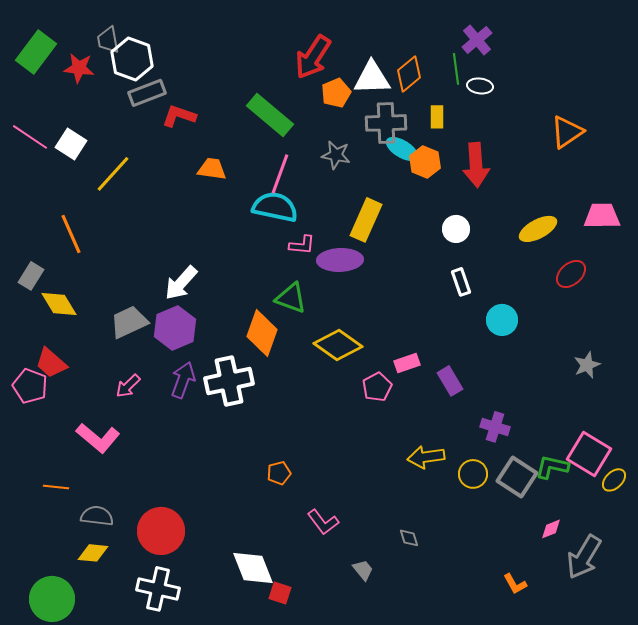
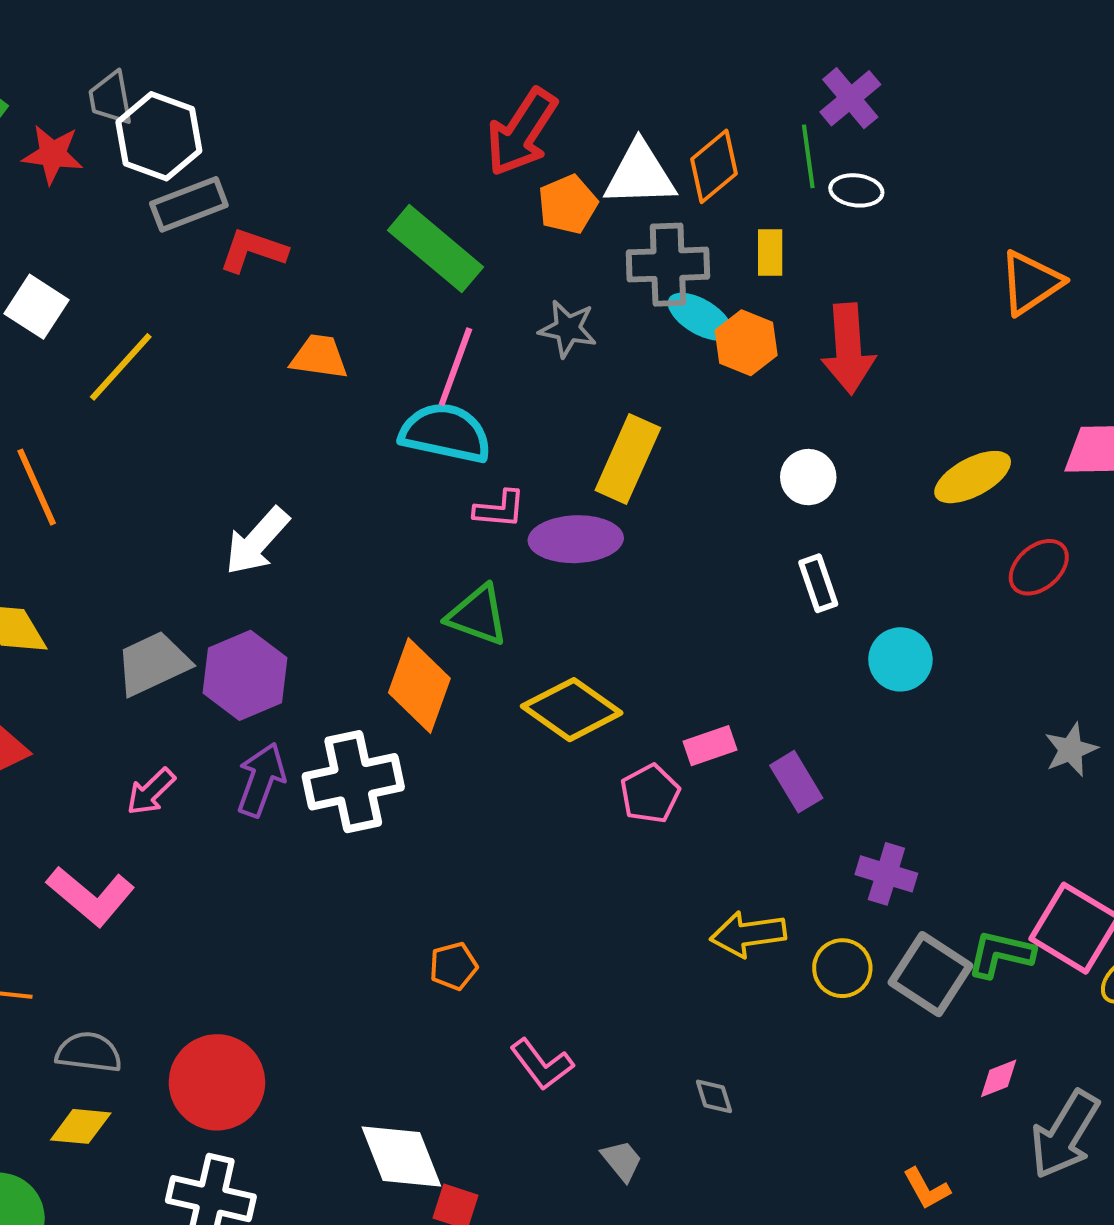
white arrow: (181, 283) -> (257, 541), moved

